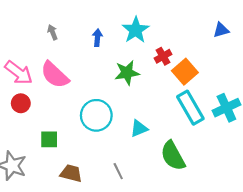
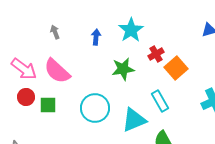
cyan rectangle: (190, 108) -> (160, 101), moved, size x0.7
cyan triangle: (139, 128) -> (134, 120), size x1.5
green square: (49, 139) -> (48, 105), moved

